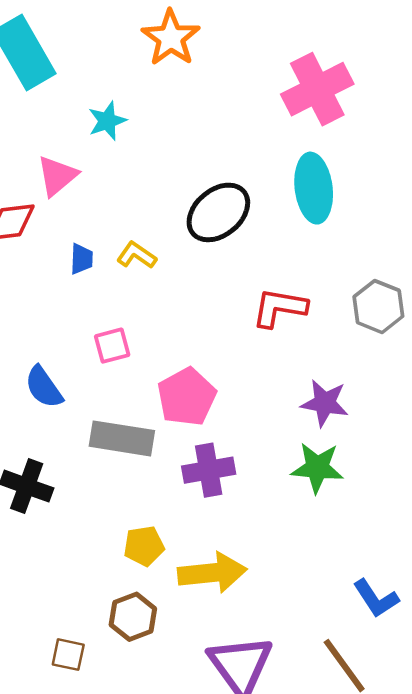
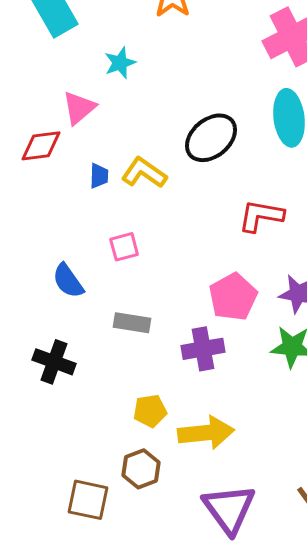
yellow L-shape: (137, 255) -> (144, 173), size x1.4
pink pentagon: (187, 397) -> (233, 297), moved
gray rectangle: (122, 438) -> (132, 323), size x0.7
brown square: (68, 655) -> (88, 500), size x1.5

